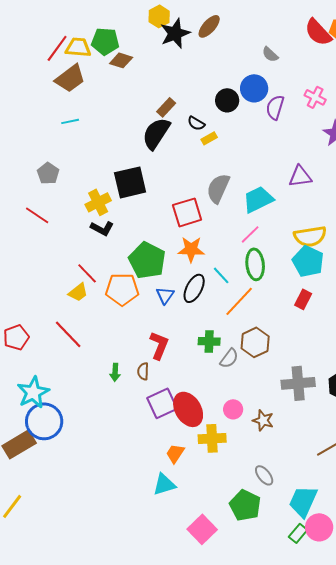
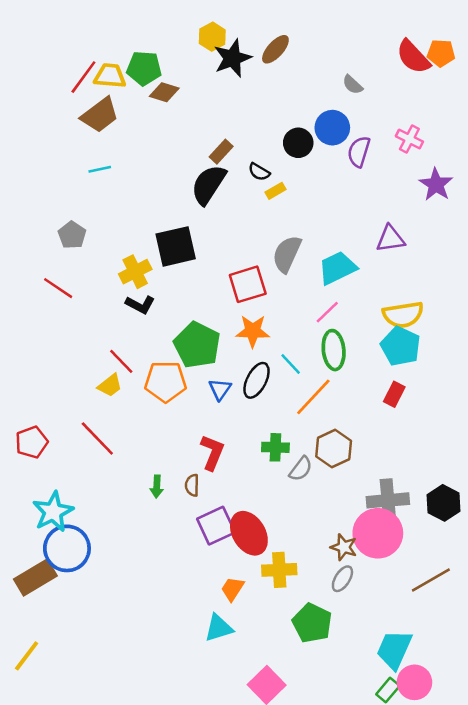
pink circle: (233, 409) -> (378, 533), moved, size x2.0
gray ellipse: (264, 475) -> (342, 579), moved, turned 70
green pentagon: (245, 505) -> (312, 623), moved

